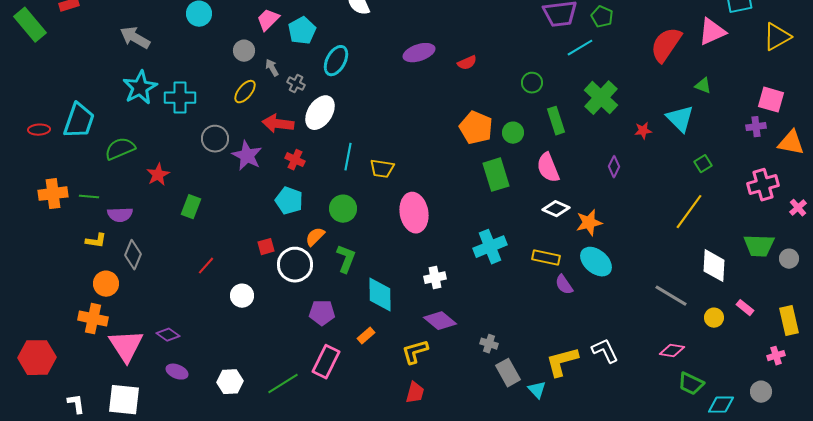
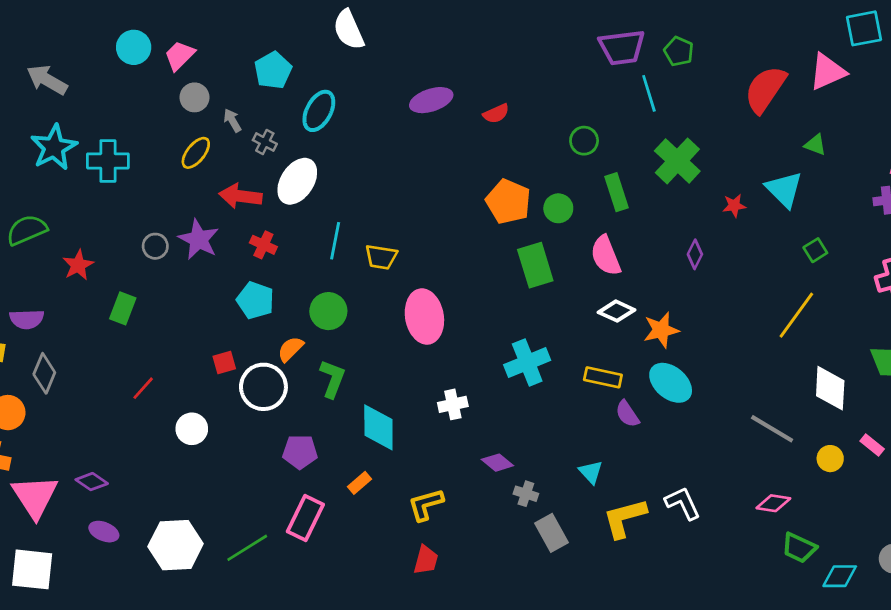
pink trapezoid: (268, 20) -> (180, 55), moved
cyan line: (580, 48) -> (649, 93), turned -76
gray circle: (215, 139) -> (155, 246), moved, size x0.7
purple diamond: (440, 321) -> (497, 463), moved, size x0.7
white hexagon: (230, 382) -> (176, 545), size x1.5
cyan triangle: (537, 390) -> (591, 472), moved

